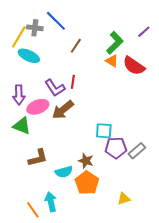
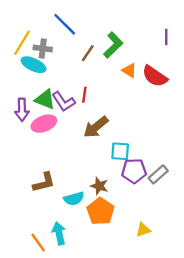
gray cross: (35, 28) -> (43, 49), moved
purple line: (144, 32) -> (166, 37), turned -48
green L-shape: (115, 43) -> (113, 45), moved
brown arrow: (63, 110) -> (96, 127), moved
green triangle: (22, 126) -> (45, 99), moved

